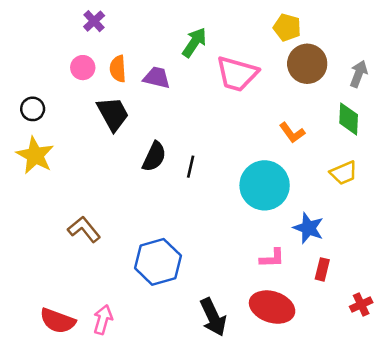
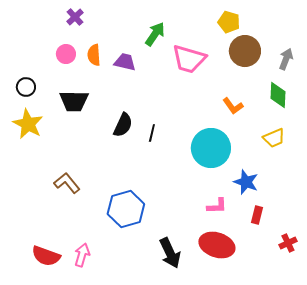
black trapezoid: (113, 114) -> (74, 101), moved, turned 120

